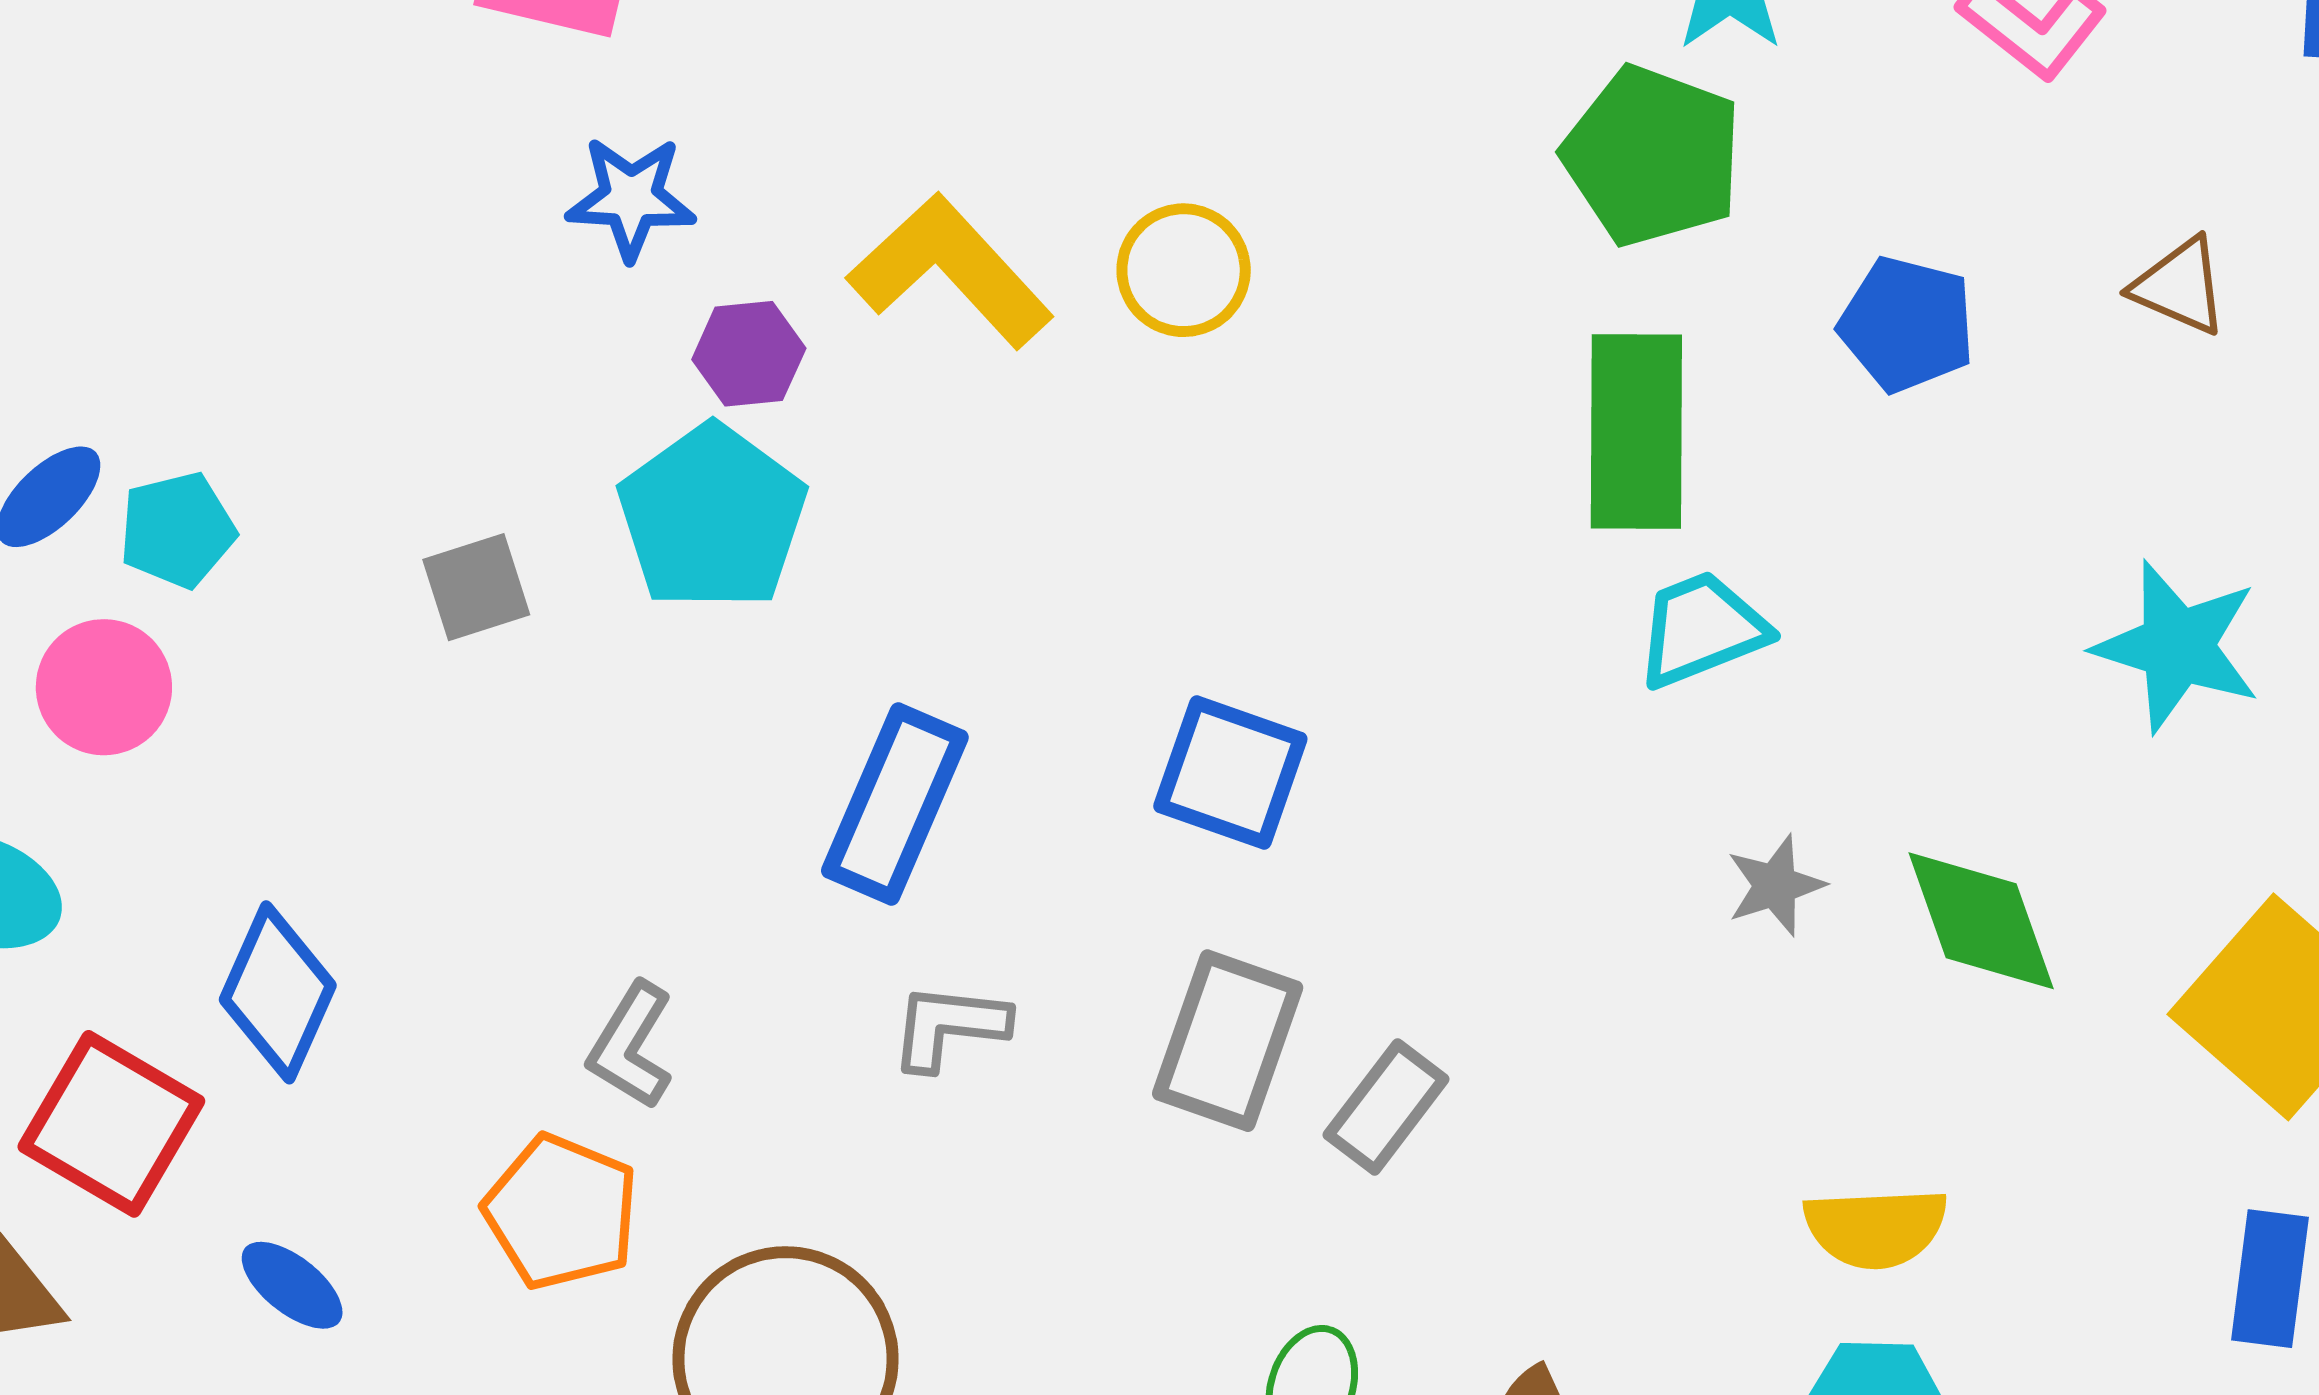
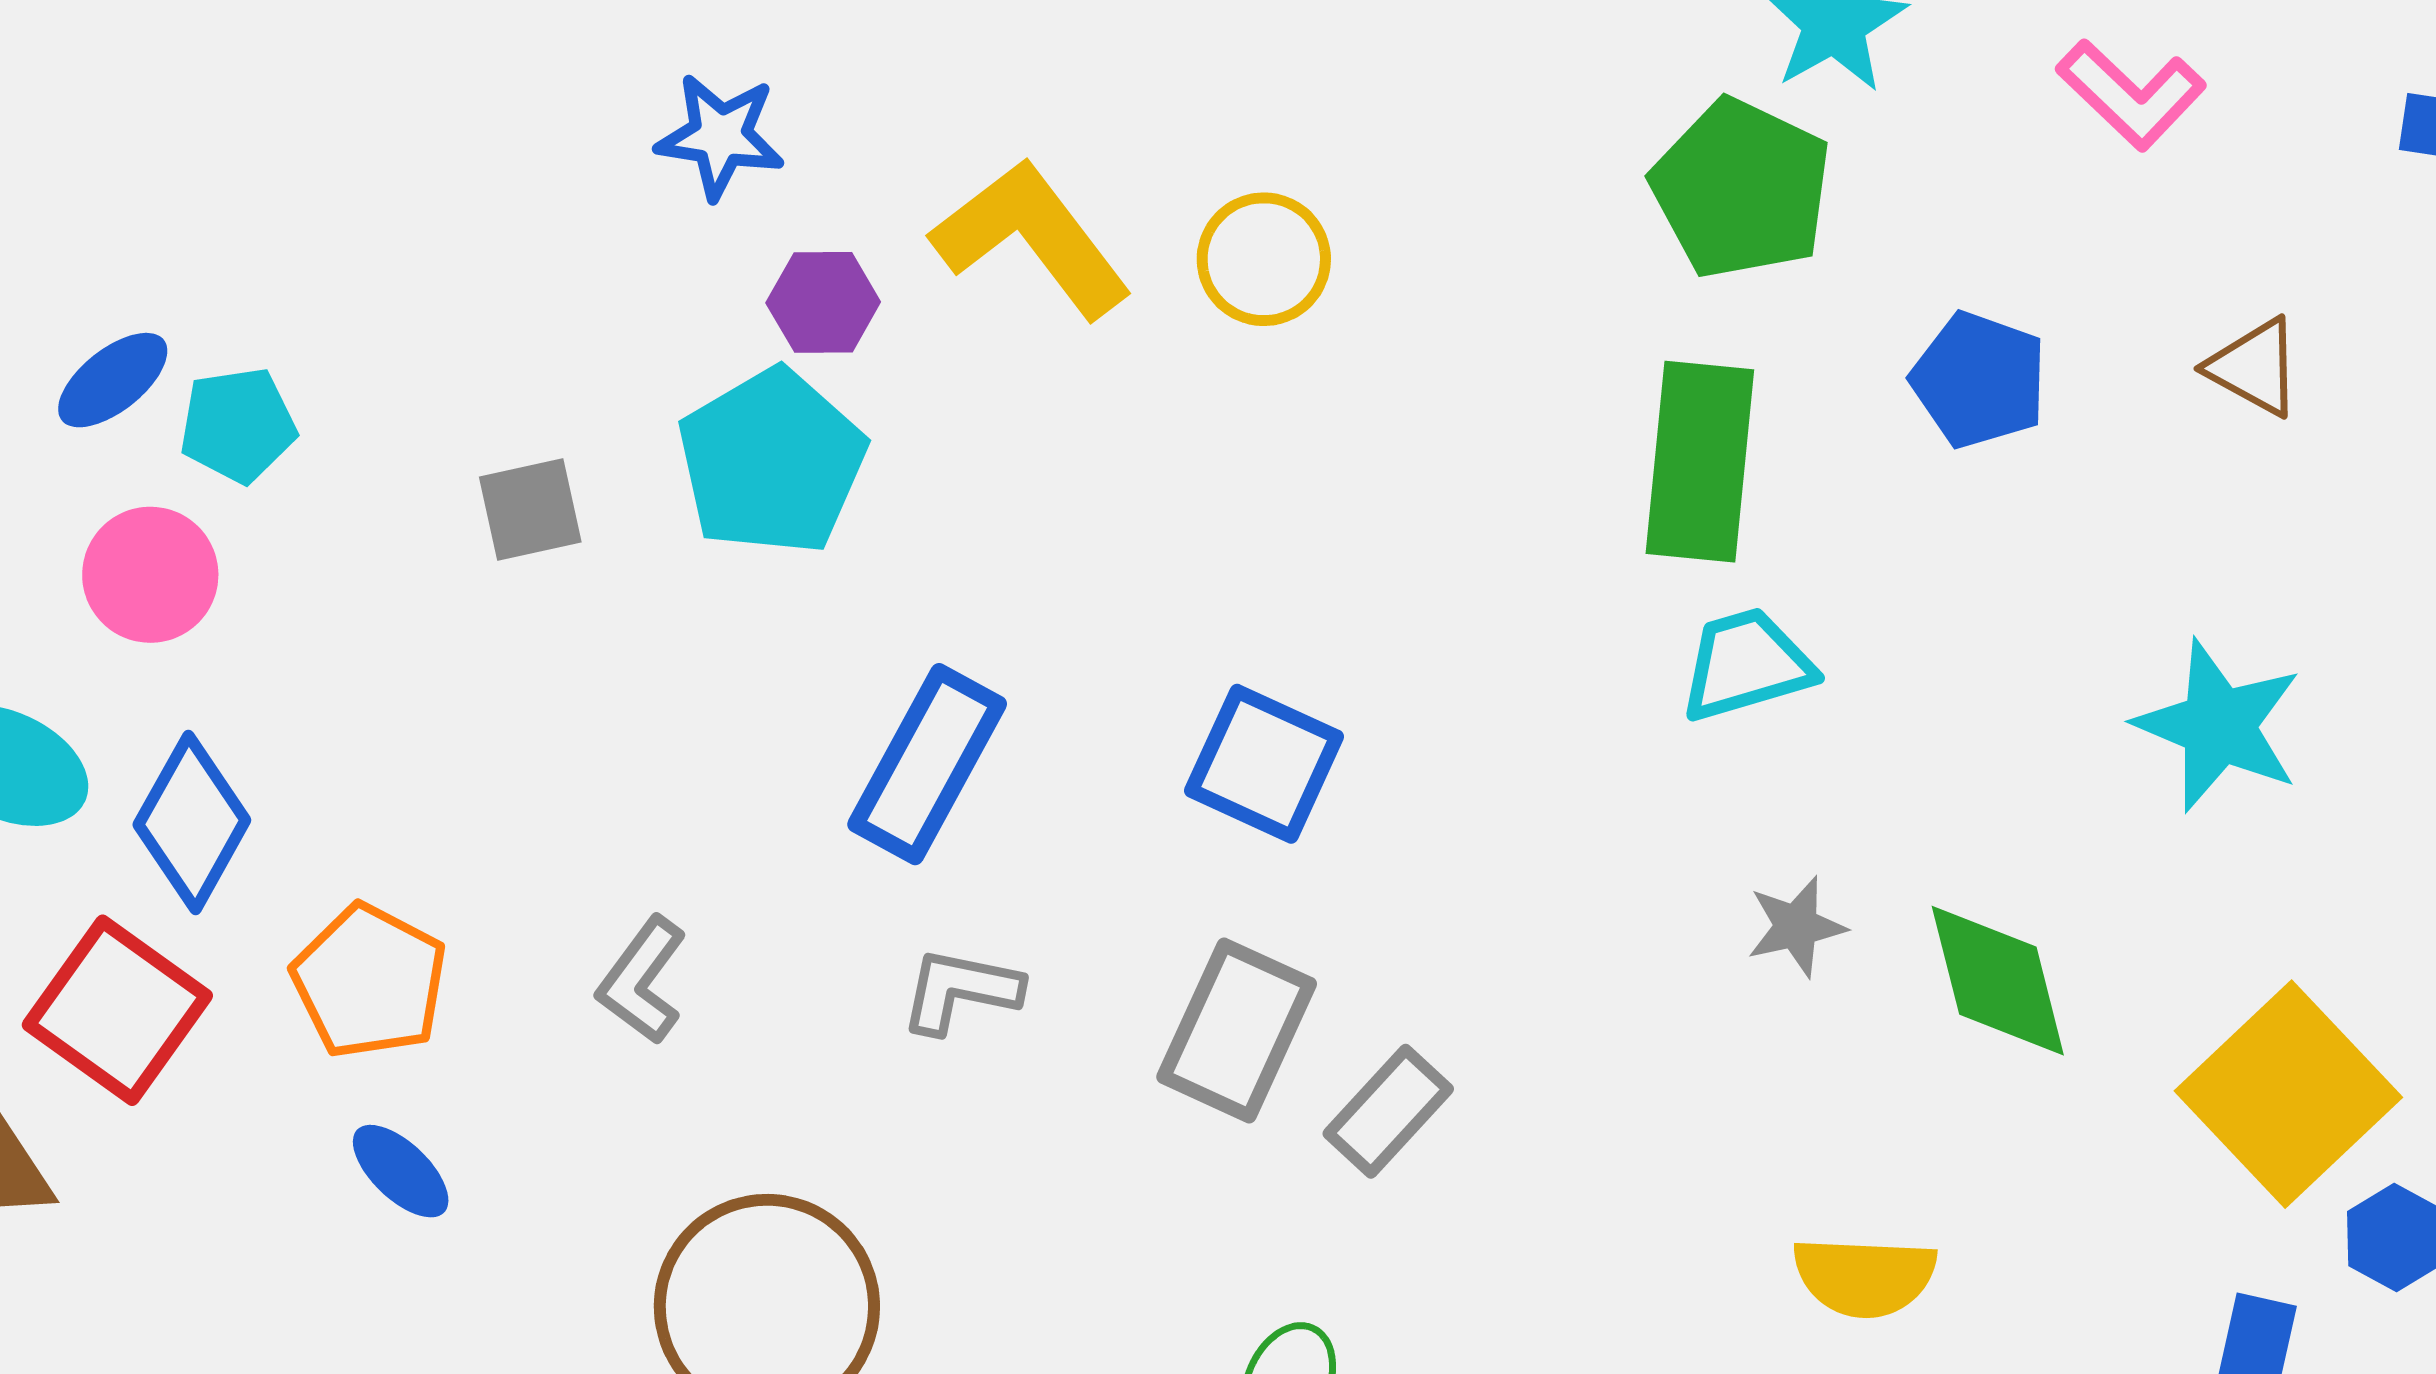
blue diamond: (278, 992) -> (192, 822), moved
orange pentagon: (561, 1212) -> (369, 981), moved
blue ellipse: (292, 1285) -> (401, 1171), moved

